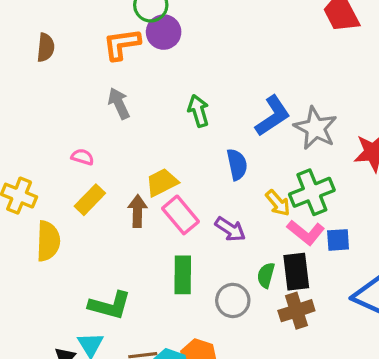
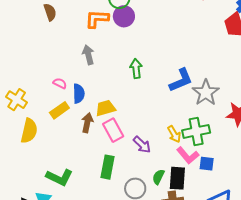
brown semicircle: (46, 48) -> (50, 12), turned -36
blue semicircle: (237, 164) -> (79, 94), moved

